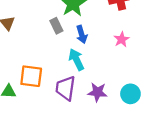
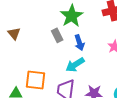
cyan arrow: (76, 60) -> (75, 65), turned -96

